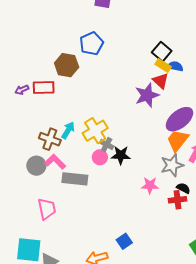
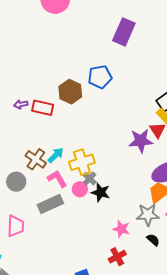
pink L-shape: (55, 162) -> (57, 179), moved
gray rectangle: (75, 179) -> (50, 204), turned -45
red cross: (177, 200) -> (117, 257), moved, turned -36

